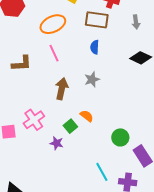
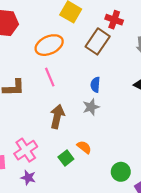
brown rectangle: (97, 20) -> (98, 41), turned -65
blue semicircle: (95, 47) -> (95, 85), moved
purple star: (57, 143) -> (28, 178), moved

